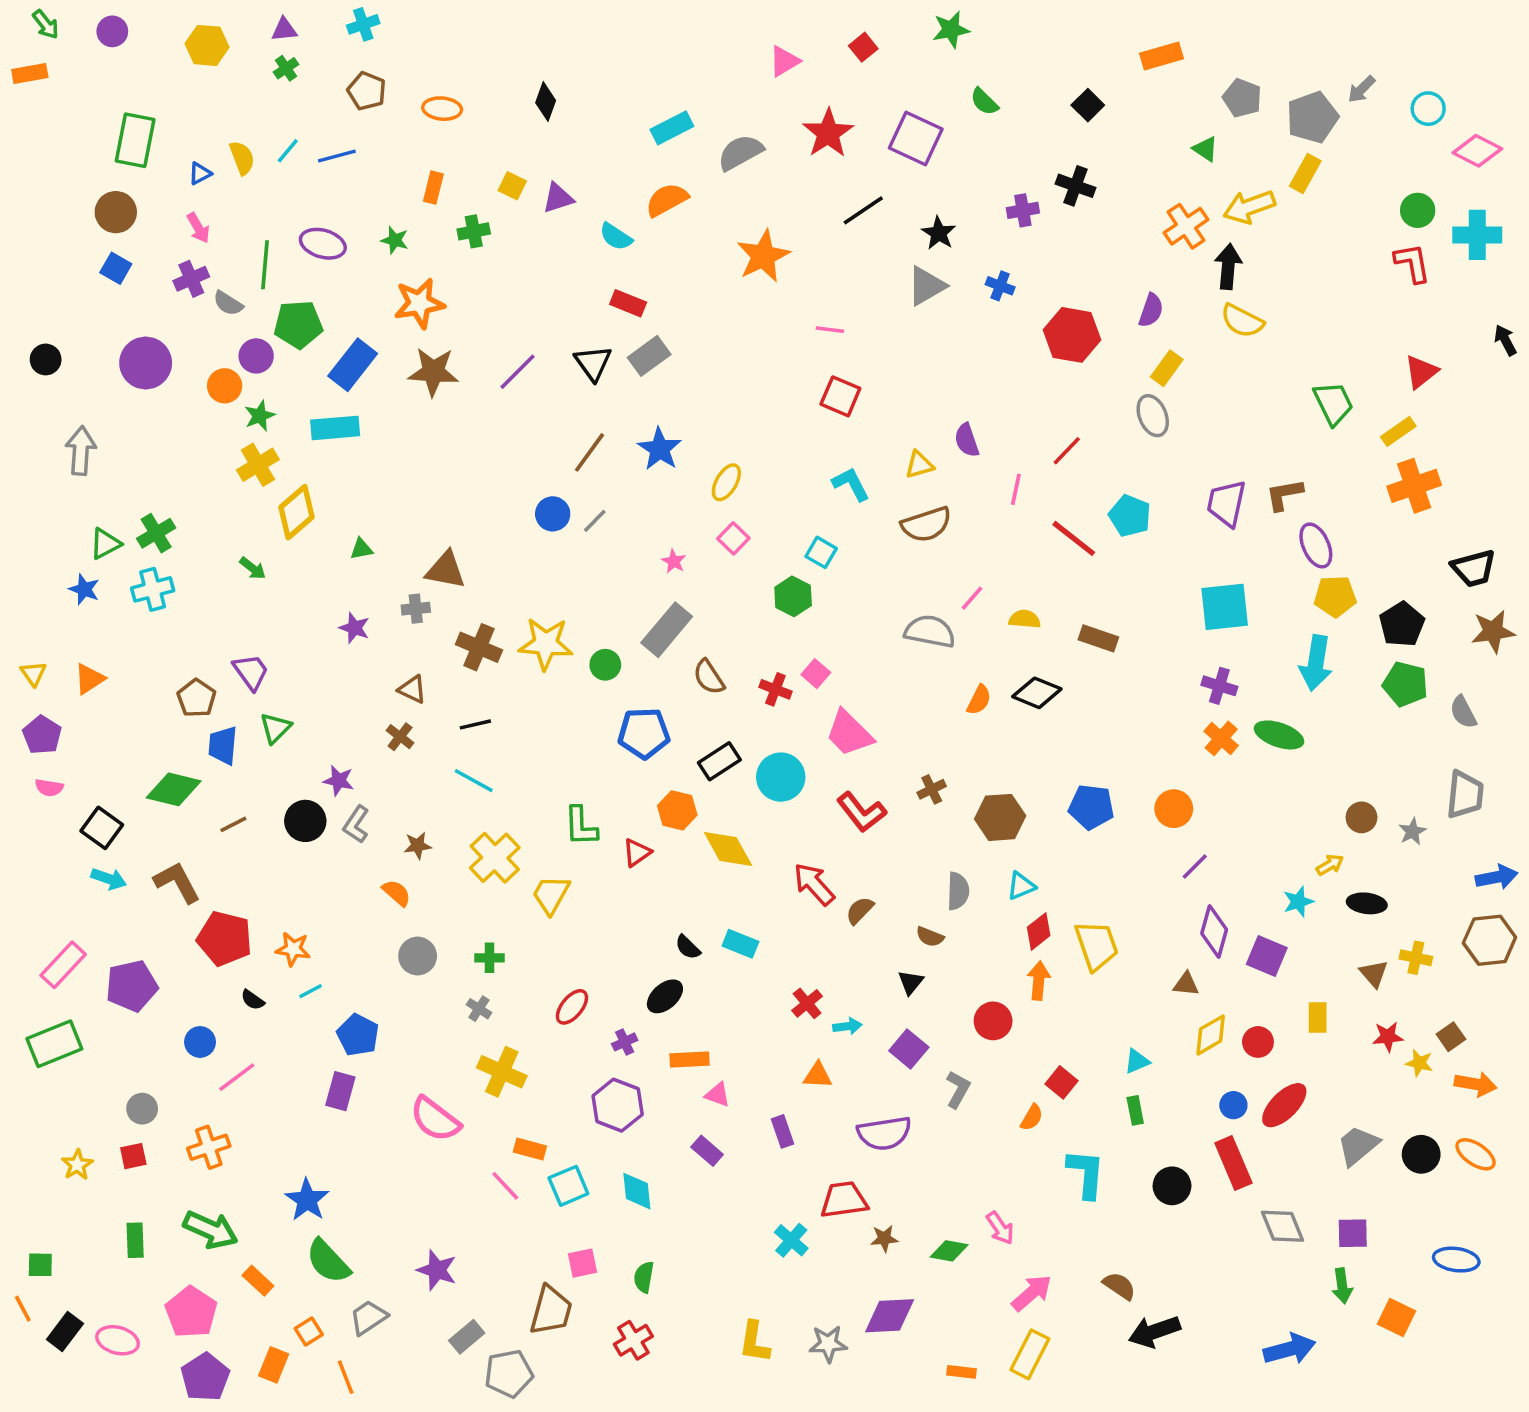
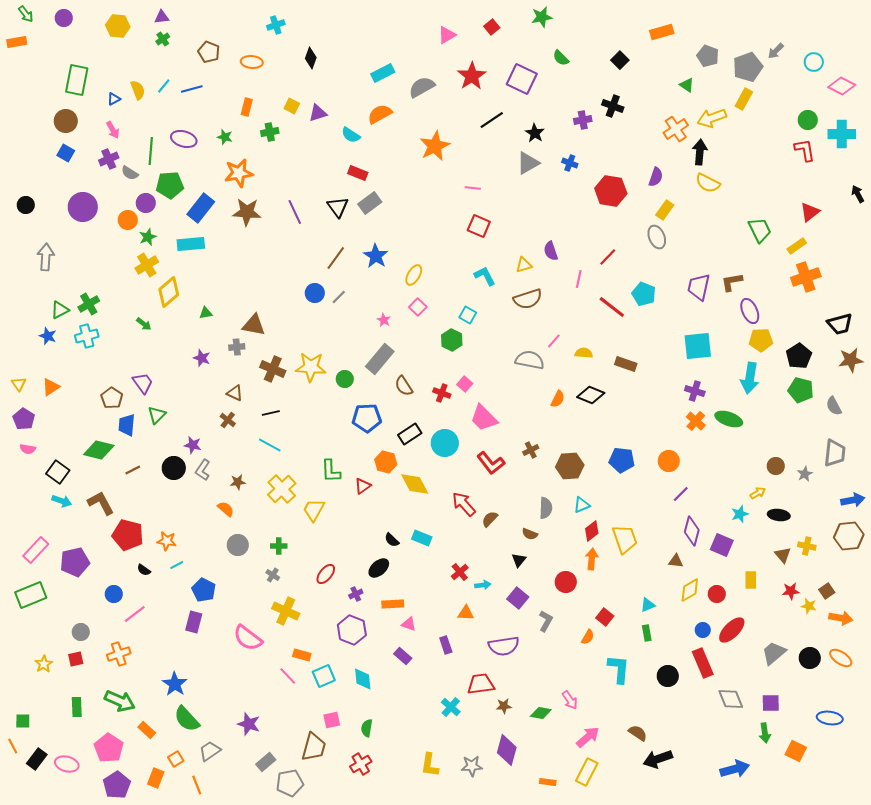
cyan cross: (363, 24) -> (276, 25), moved
purple line: (518, 372) -> (295, 212), turned -70
purple diamond: (890, 1316) -> (507, 750), turned -72

